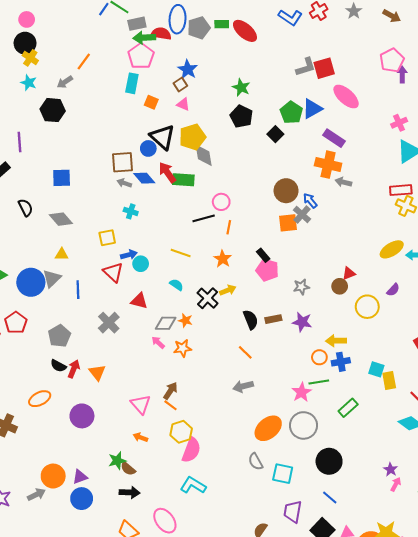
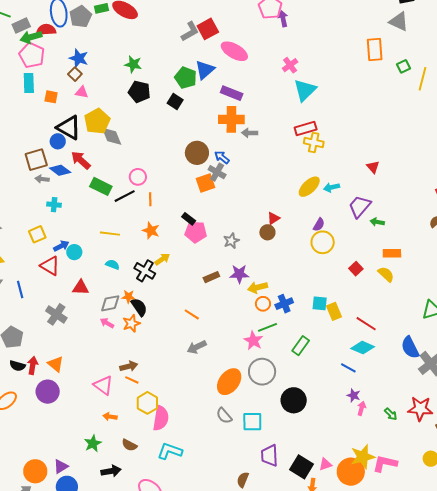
green rectangle: (183, 180) -> (101, 186), moved, turned 35
yellow circle: (367, 307) -> (323, 242), moved
black semicircle: (251, 320) -> (139, 307), moved
yellow arrow: (336, 341) -> (258, 287), moved
brown arrow: (170, 391) -> (129, 366), turned 54
purple circle: (82, 416) -> (48, 392), moved
brown semicircle: (128, 469) -> (129, 445), moved
blue line: (330, 497) -> (348, 368), moved

